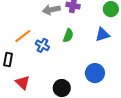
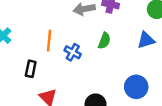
orange line: (23, 36) -> (49, 41), turned -48

